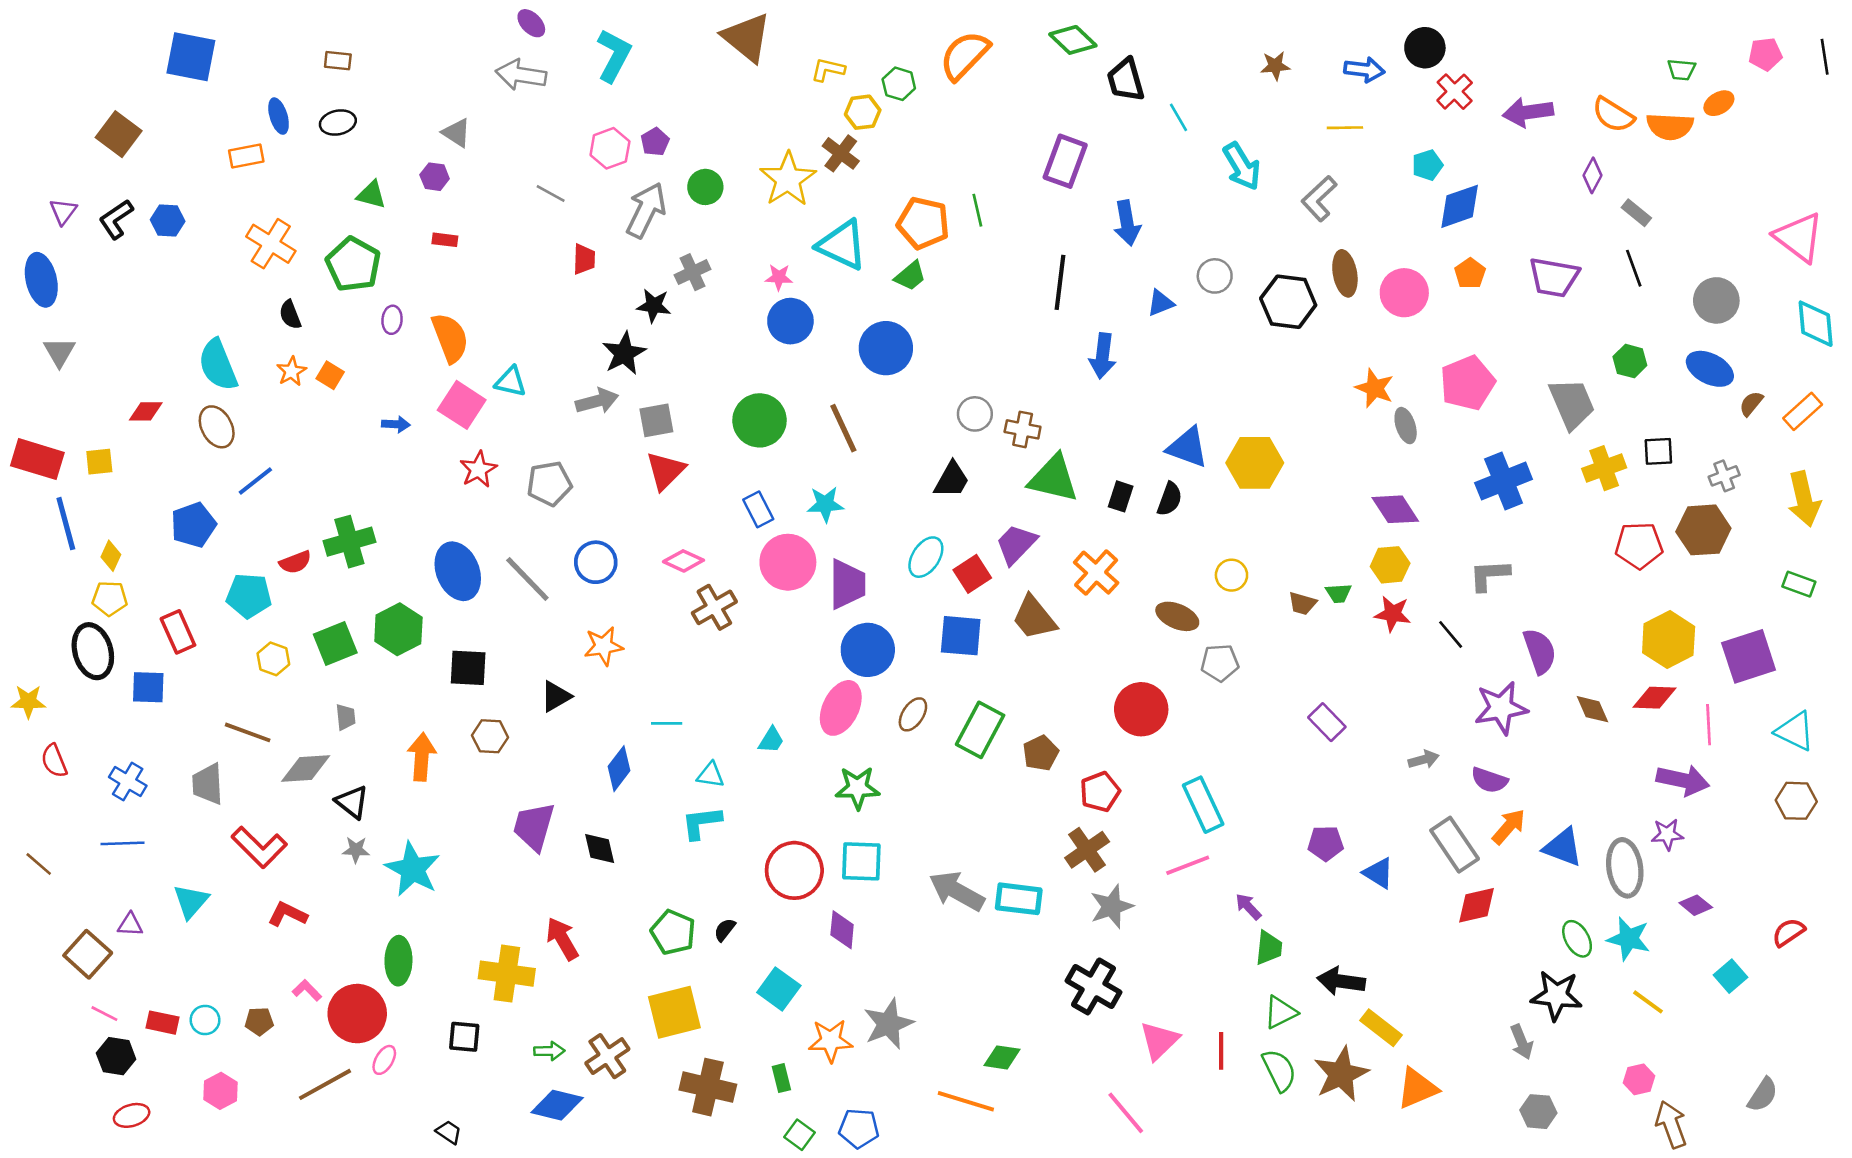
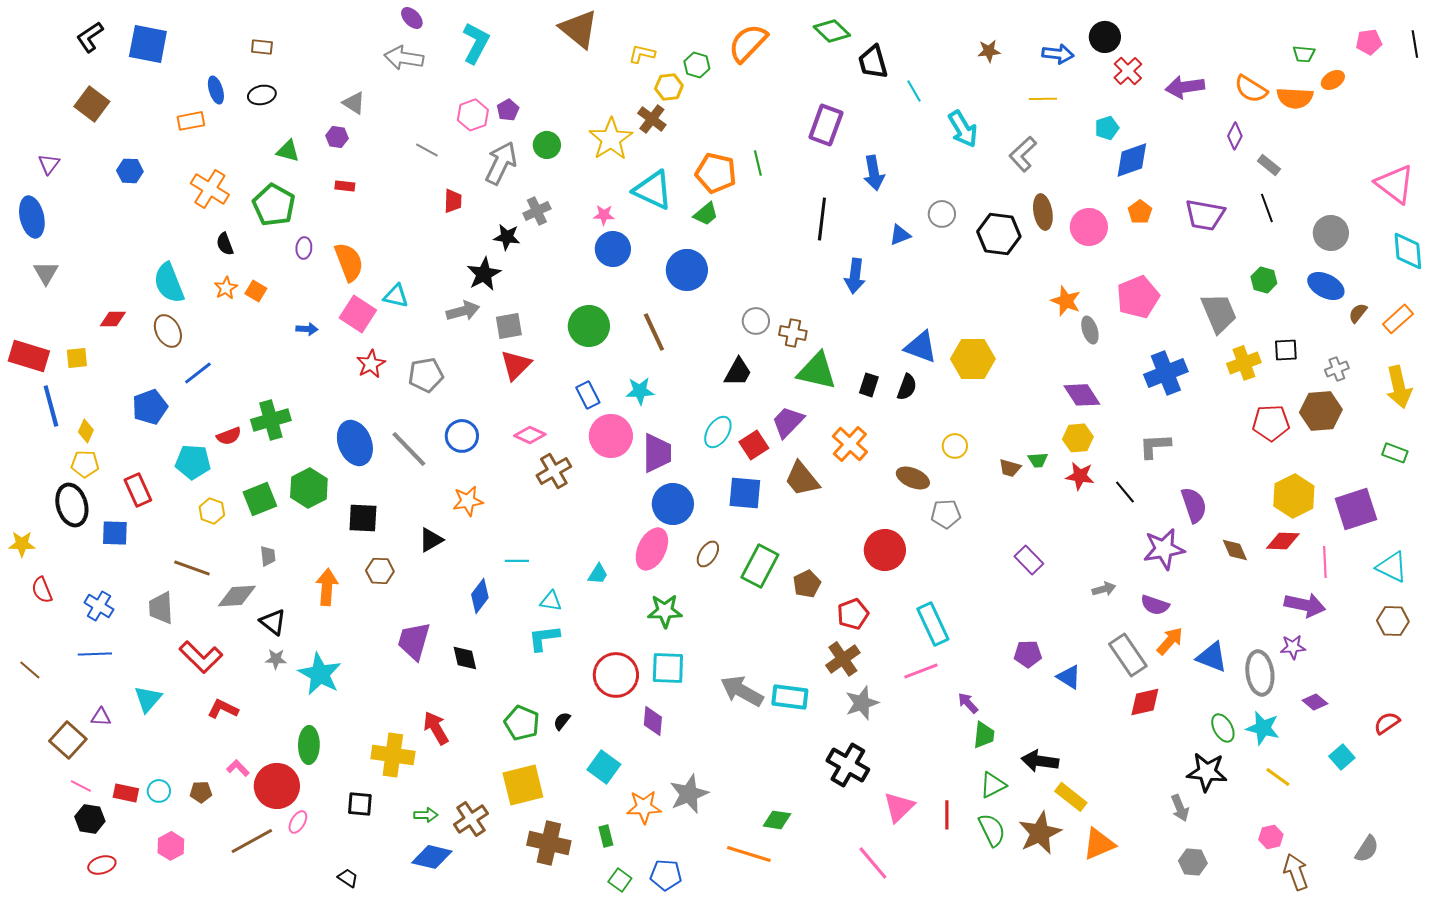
black L-shape: (116, 219) -> (90, 37), moved

